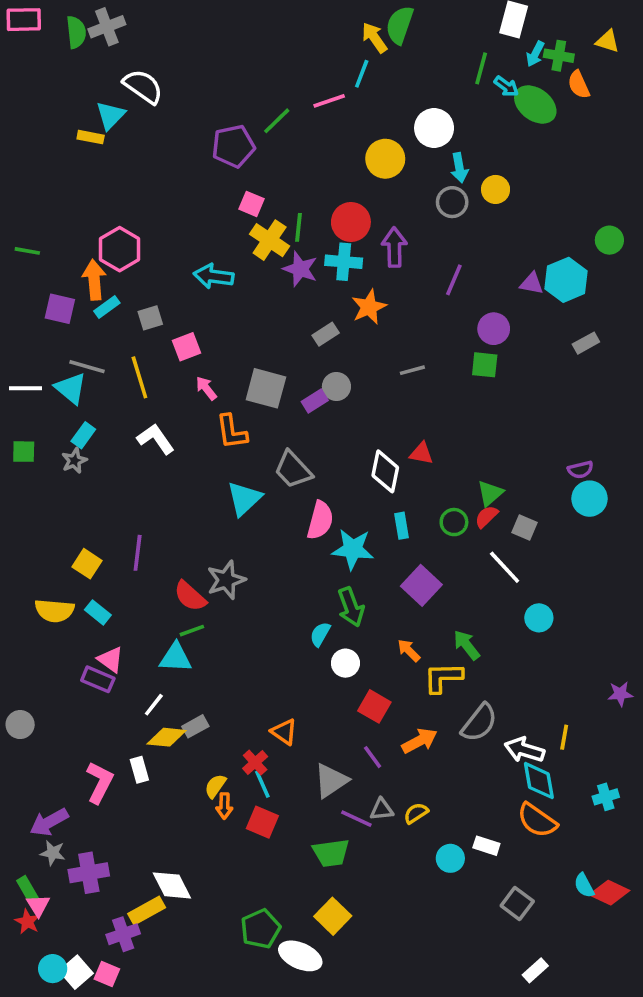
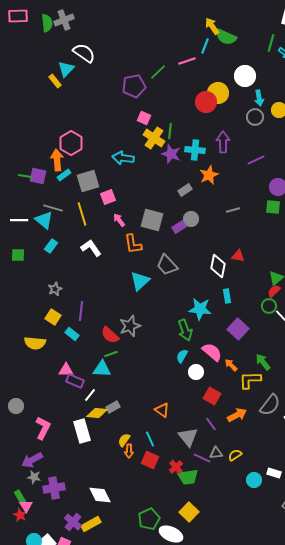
green semicircle: (400, 25) -> (226, 37), moved, turned -85
yellow rectangle: (91, 137) -> (55, 81), turned 40
red circle: (351, 222) -> (206, 102), moved
green line: (27, 251) -> (25, 176), moved
purple line: (454, 280) -> (256, 160), turned 42
gray square: (150, 318) -> (88, 181), size x1.6
gray star: (74, 461) -> (55, 289), moved
pink semicircle: (320, 520) -> (212, 352), moved, turned -65
green circle: (454, 522) -> (269, 306), moved
green arrow: (351, 607) -> (185, 330), moved
cyan rectangle: (98, 612) -> (72, 334), moved
pink triangle: (110, 659) -> (66, 370), turned -35
purple rectangle: (98, 679) -> (75, 381), moved
red cross: (255, 762) -> (176, 467), moved
white rectangle: (139, 770) -> (82, 431), size x1.6
gray triangle: (331, 781) -> (188, 437), turned -35
pink L-shape: (100, 782) -> (43, 428), moved
yellow rectangle: (147, 911) -> (91, 524), moved
purple cross: (123, 934) -> (73, 522), turned -30

